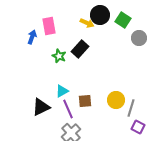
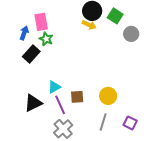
yellow arrow: (87, 23) -> (89, 25), moved
black rectangle: (80, 49) -> (31, 54), moved
green star: (59, 56) -> (46, 39), moved
gray line: (131, 108) -> (103, 122), moved

